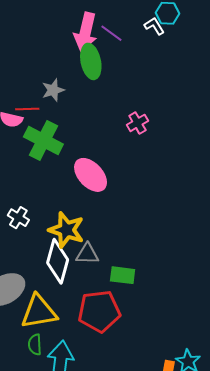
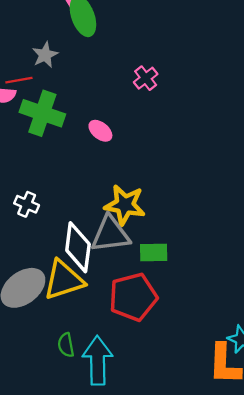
pink ellipse: (91, 175) -> (100, 131), moved, size x0.6
yellow star: (66, 230) -> (125, 205), moved
gray triangle: (87, 254) -> (110, 234), size x1.5
yellow triangle: (39, 312) -> (64, 280), moved

